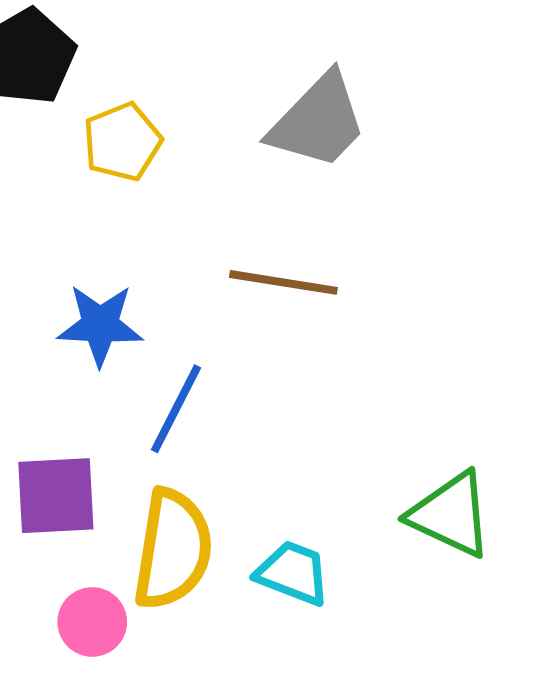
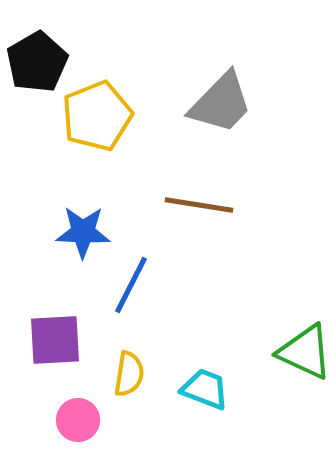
yellow pentagon: (122, 142) -> (97, 116), size x1.4
yellow semicircle: (173, 549) -> (129, 374), size x0.6

